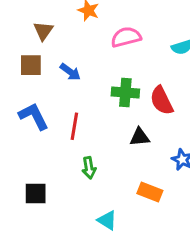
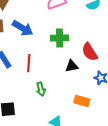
blue arrow: (70, 72) -> (23, 28), size x1.5
red semicircle: (162, 101) -> (90, 52), moved

